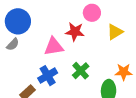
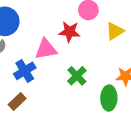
blue cross: (48, 76) -> (25, 71), moved

